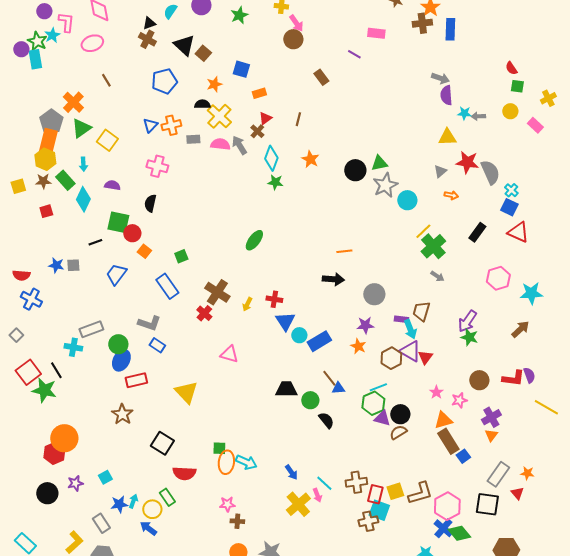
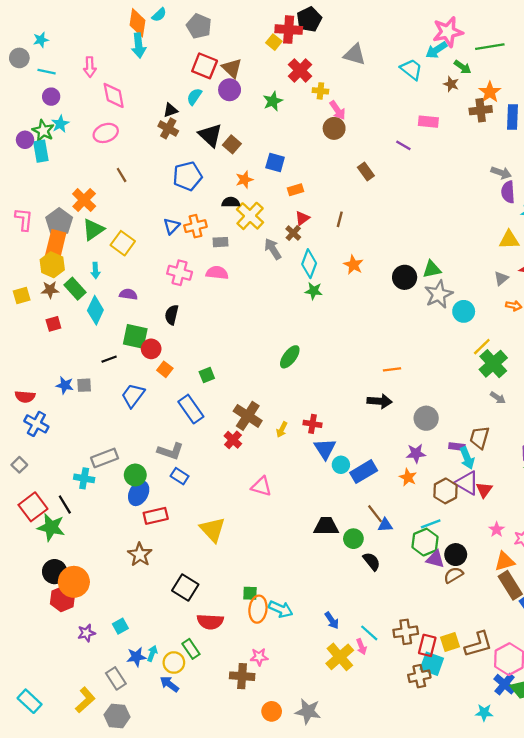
pink L-shape: (66, 22) -> (24, 219), moved
pink semicircle: (220, 144) -> (217, 273), moved
black circle: (47, 493) -> (55, 572), moved
brown cross: (237, 521) -> (242, 676), moved, size x1.5

